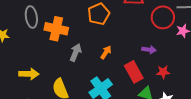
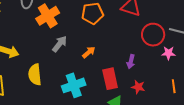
orange cross: (56, 29) -> (48, 16), turned 30
purple arrow: (149, 50) -> (131, 62), turned 80

